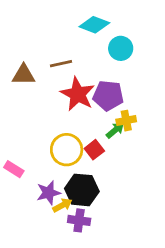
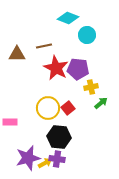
green arrow: (115, 130) -> (101, 103), moved
pink rectangle: (14, 169) -> (10, 122), turned -32
purple star: (48, 193) -> (28, 158), moved, size x1.4
yellow arrow: (62, 205) -> (45, 163), moved

